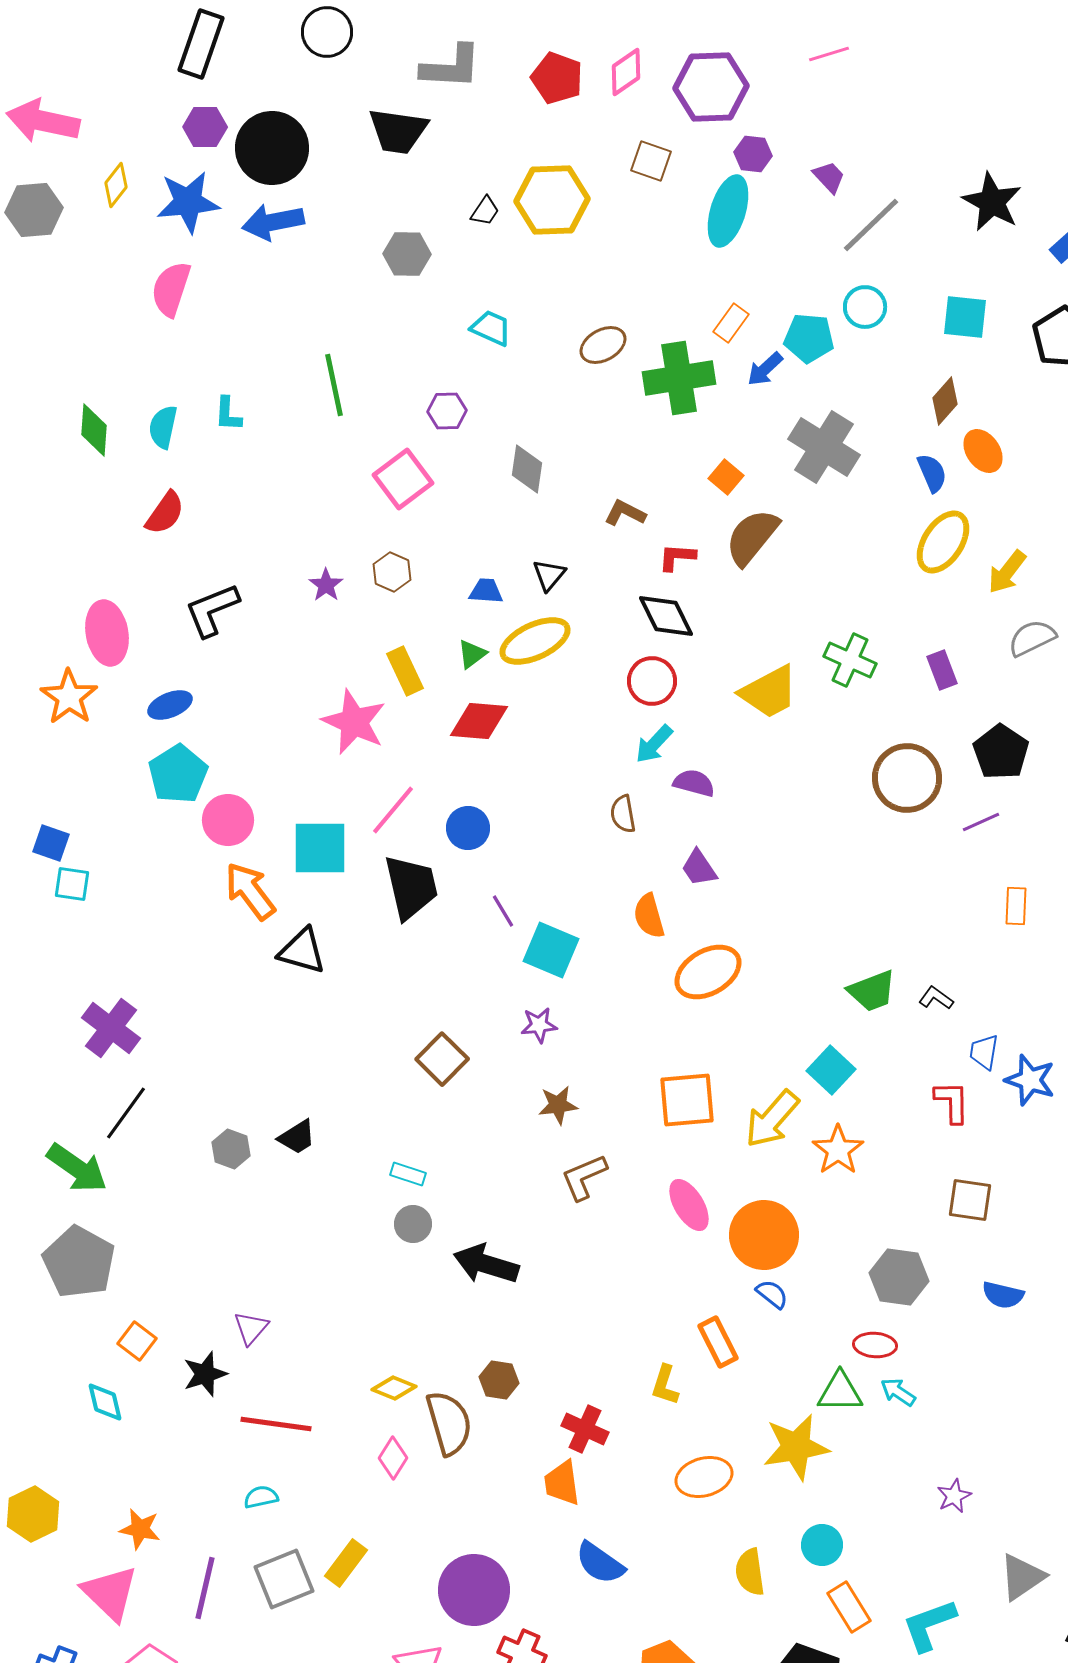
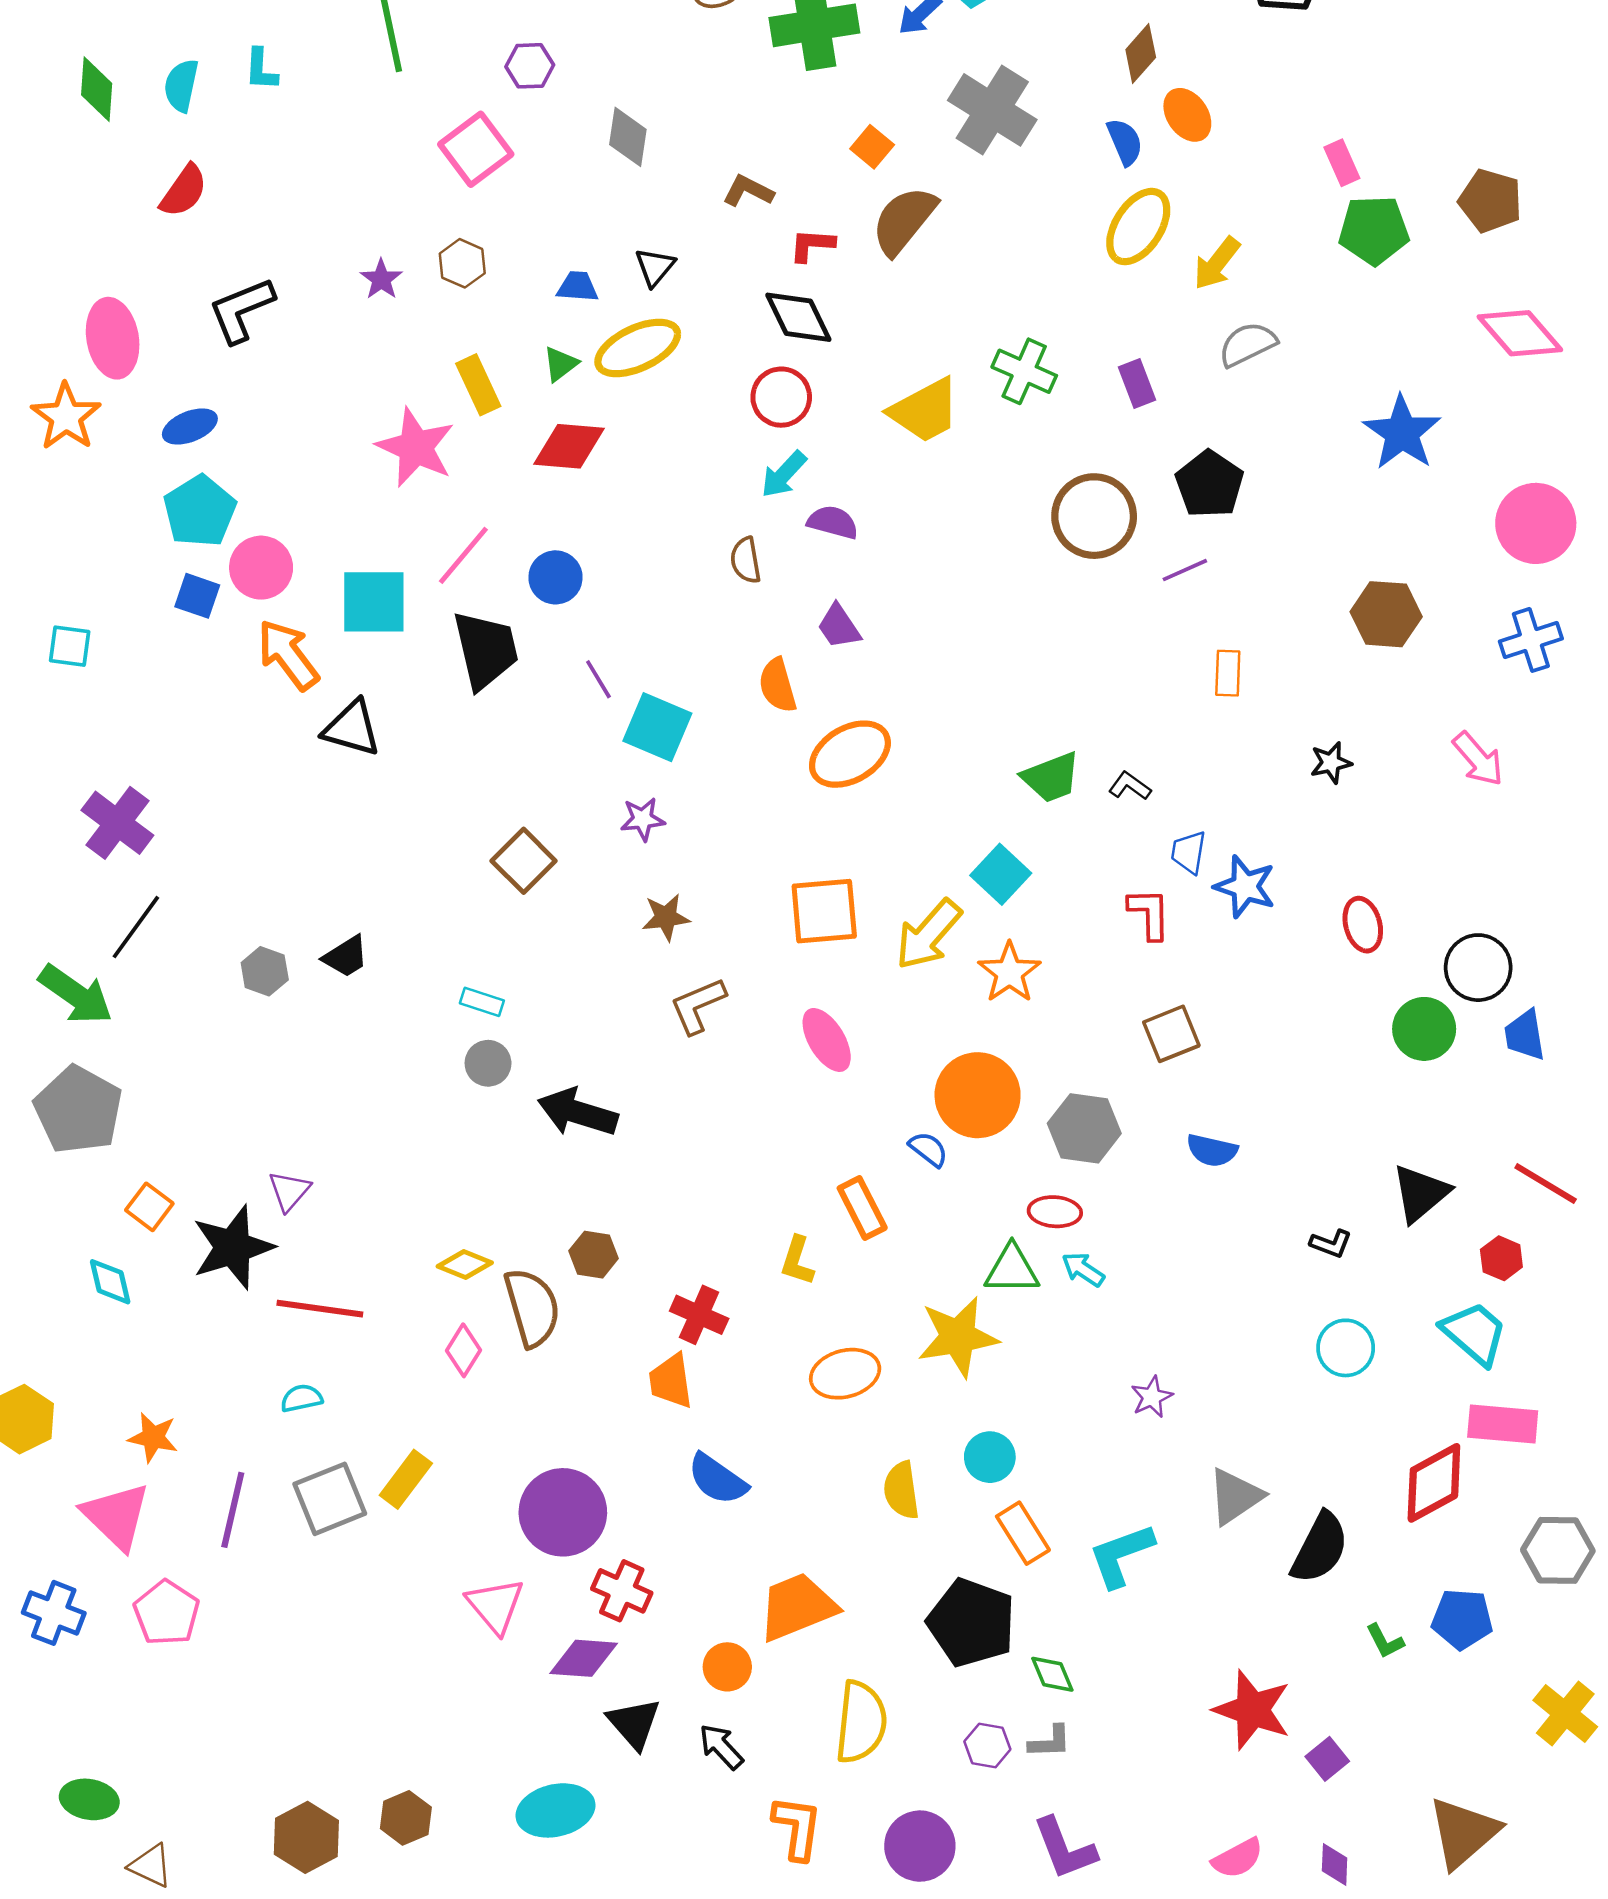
blue square: (51, 843) -> (197, 596), moved
brown square: (970, 1200) -> (1171, 1034), turned -30
orange circle: (764, 1235) -> (978, 1095), moved
black star: (205, 1374) -> (233, 1247), size x1.5

